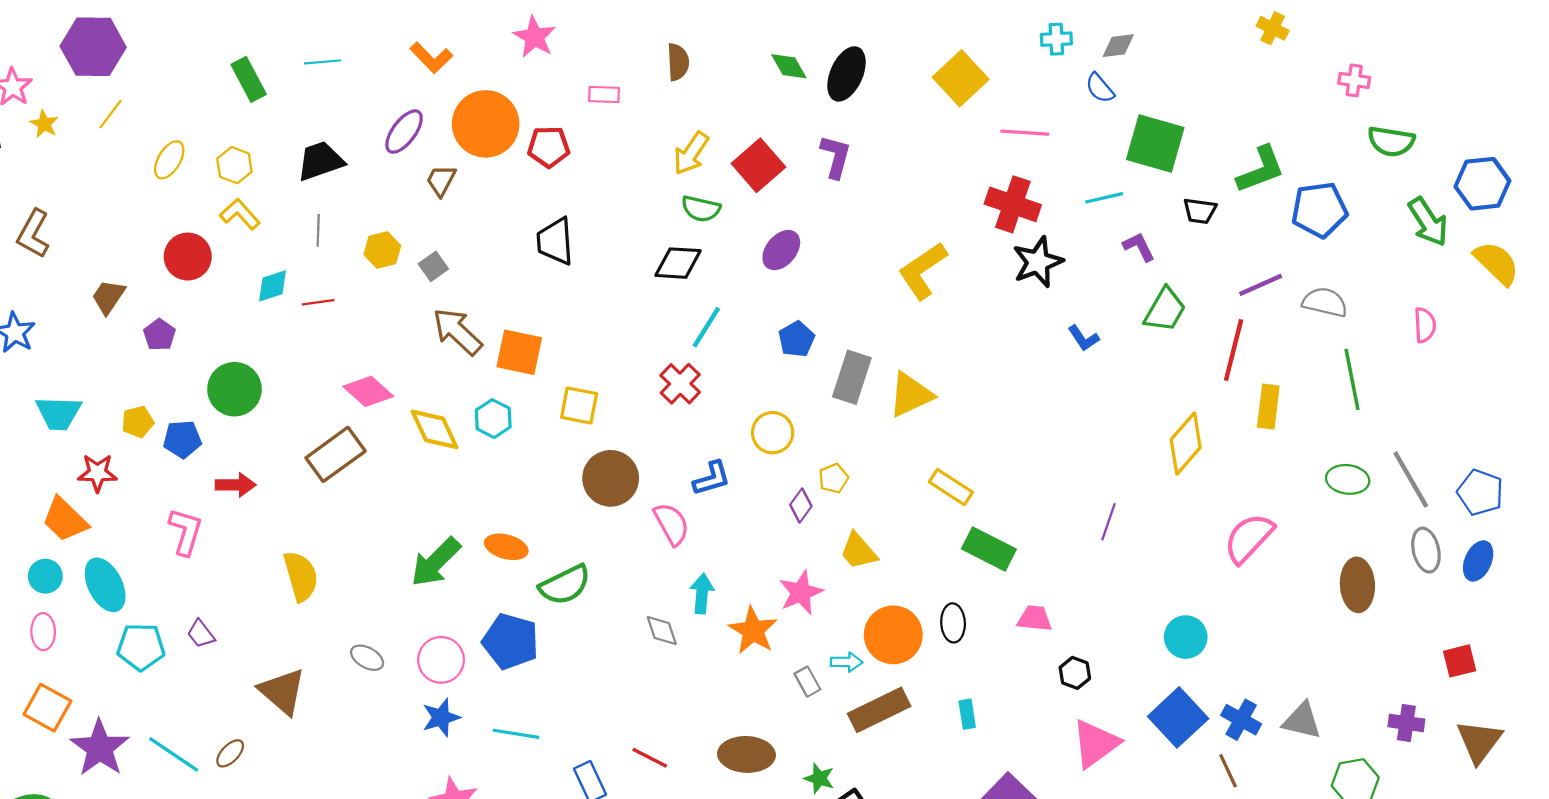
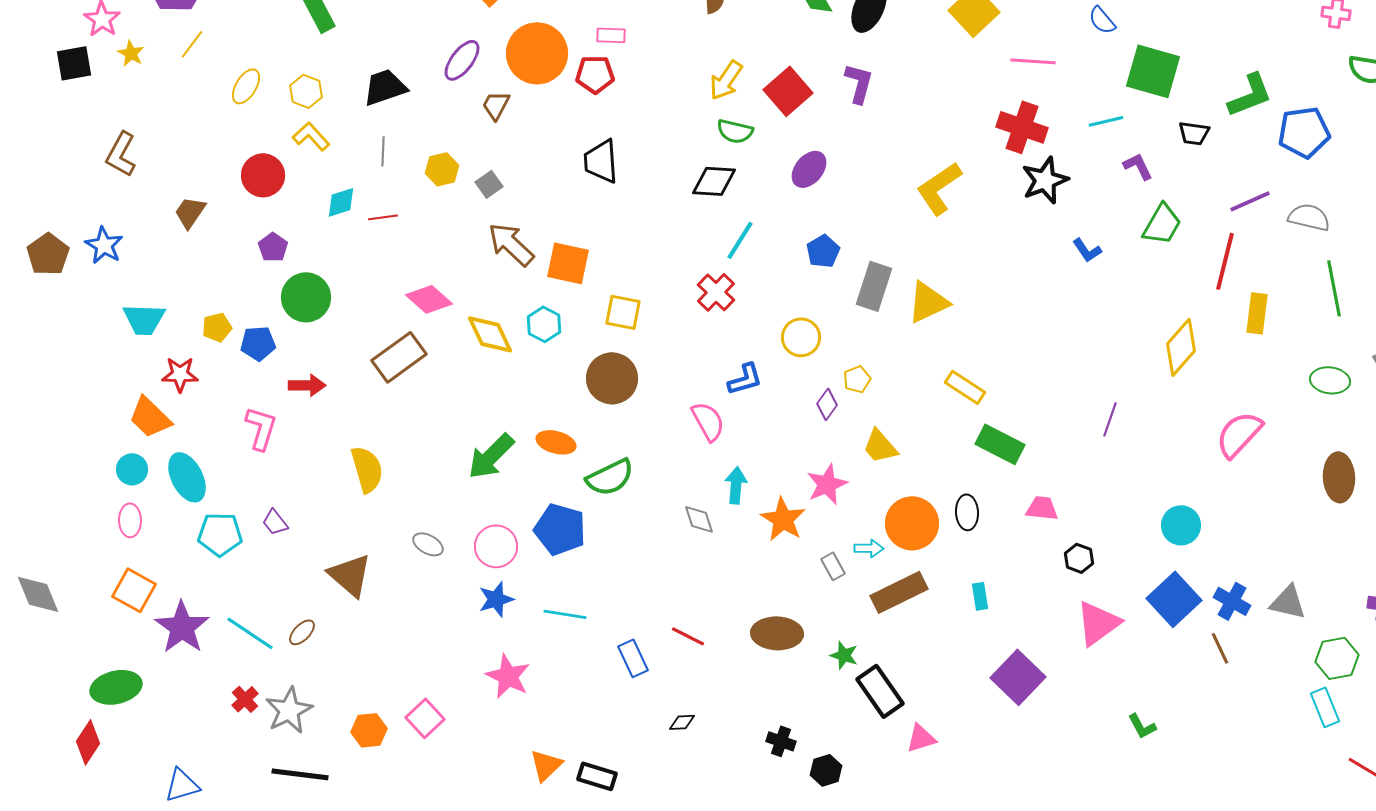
pink rectangle: (604, 95) -> (611, 35), moved
purple pentagon: (159, 335) -> (273, 247), moved
brown circle: (611, 478) -> (612, 378), moved

